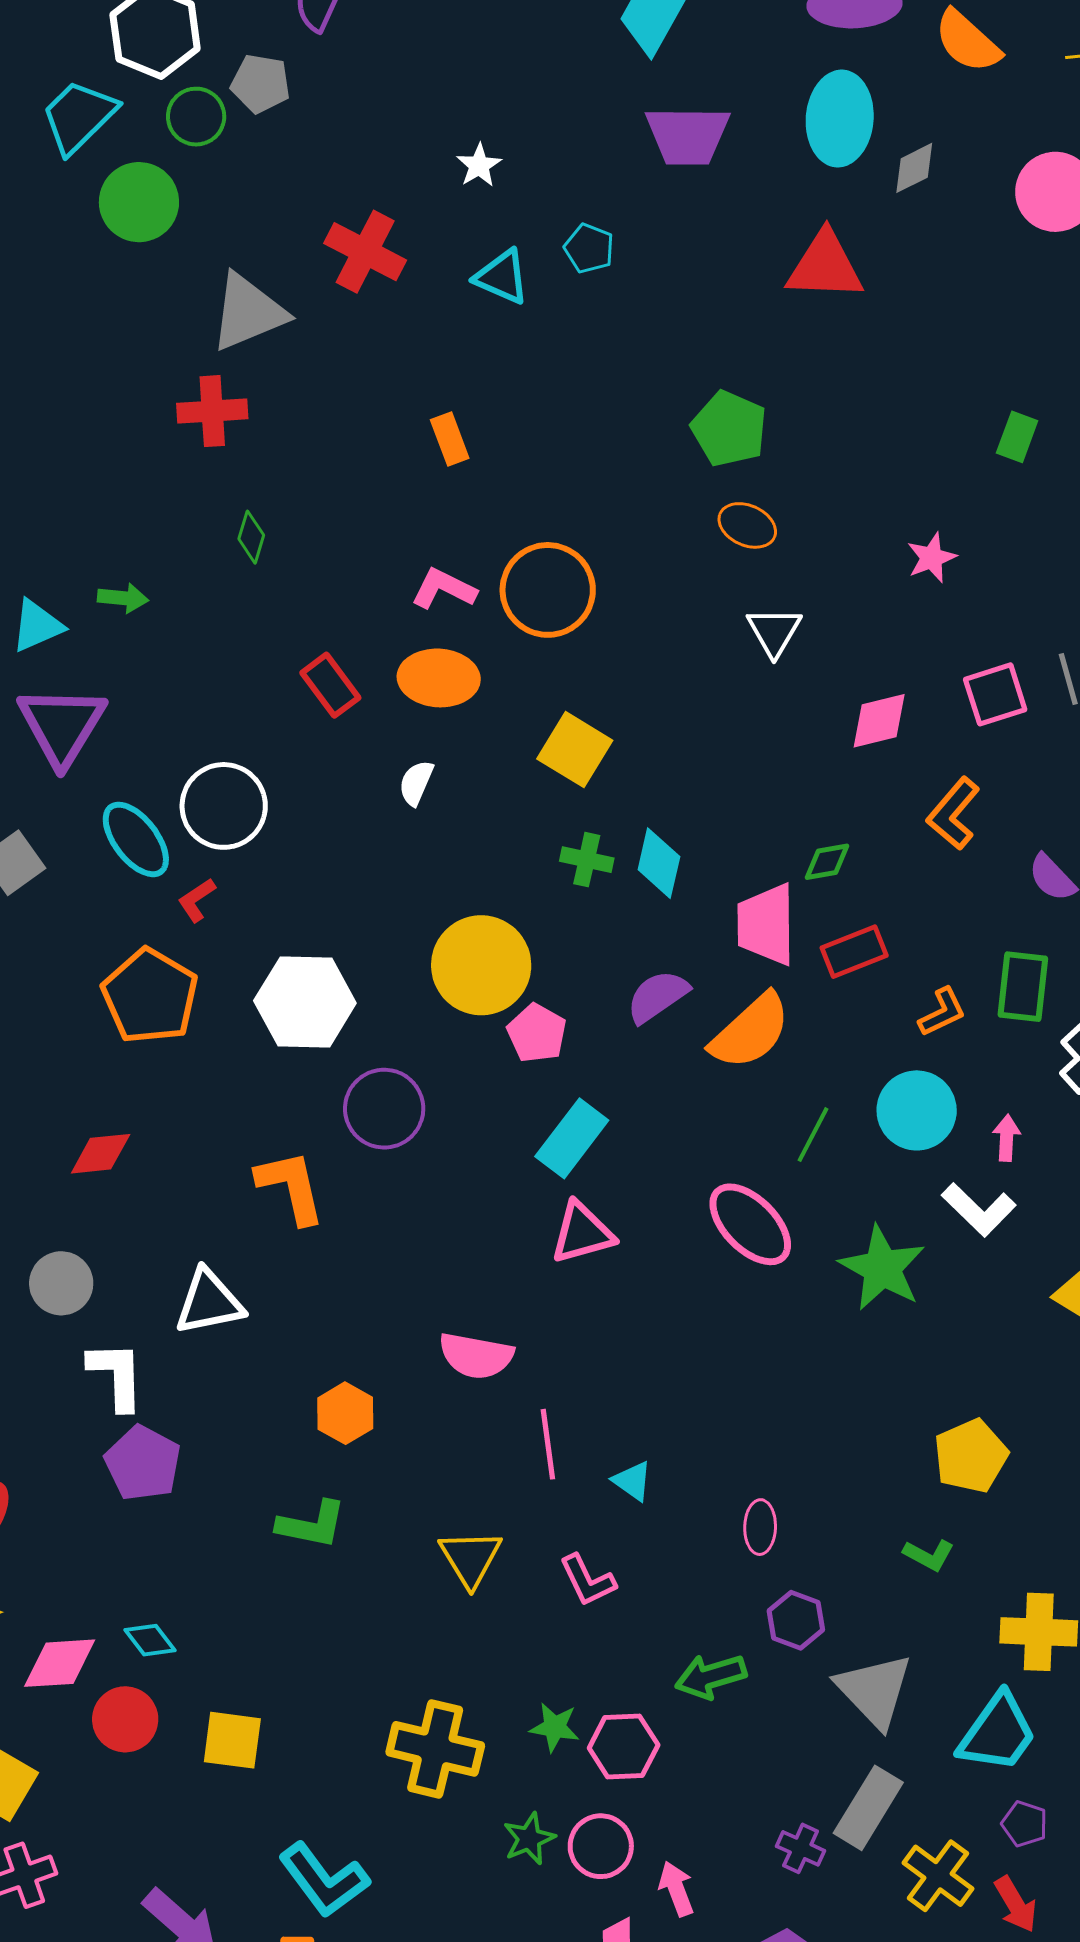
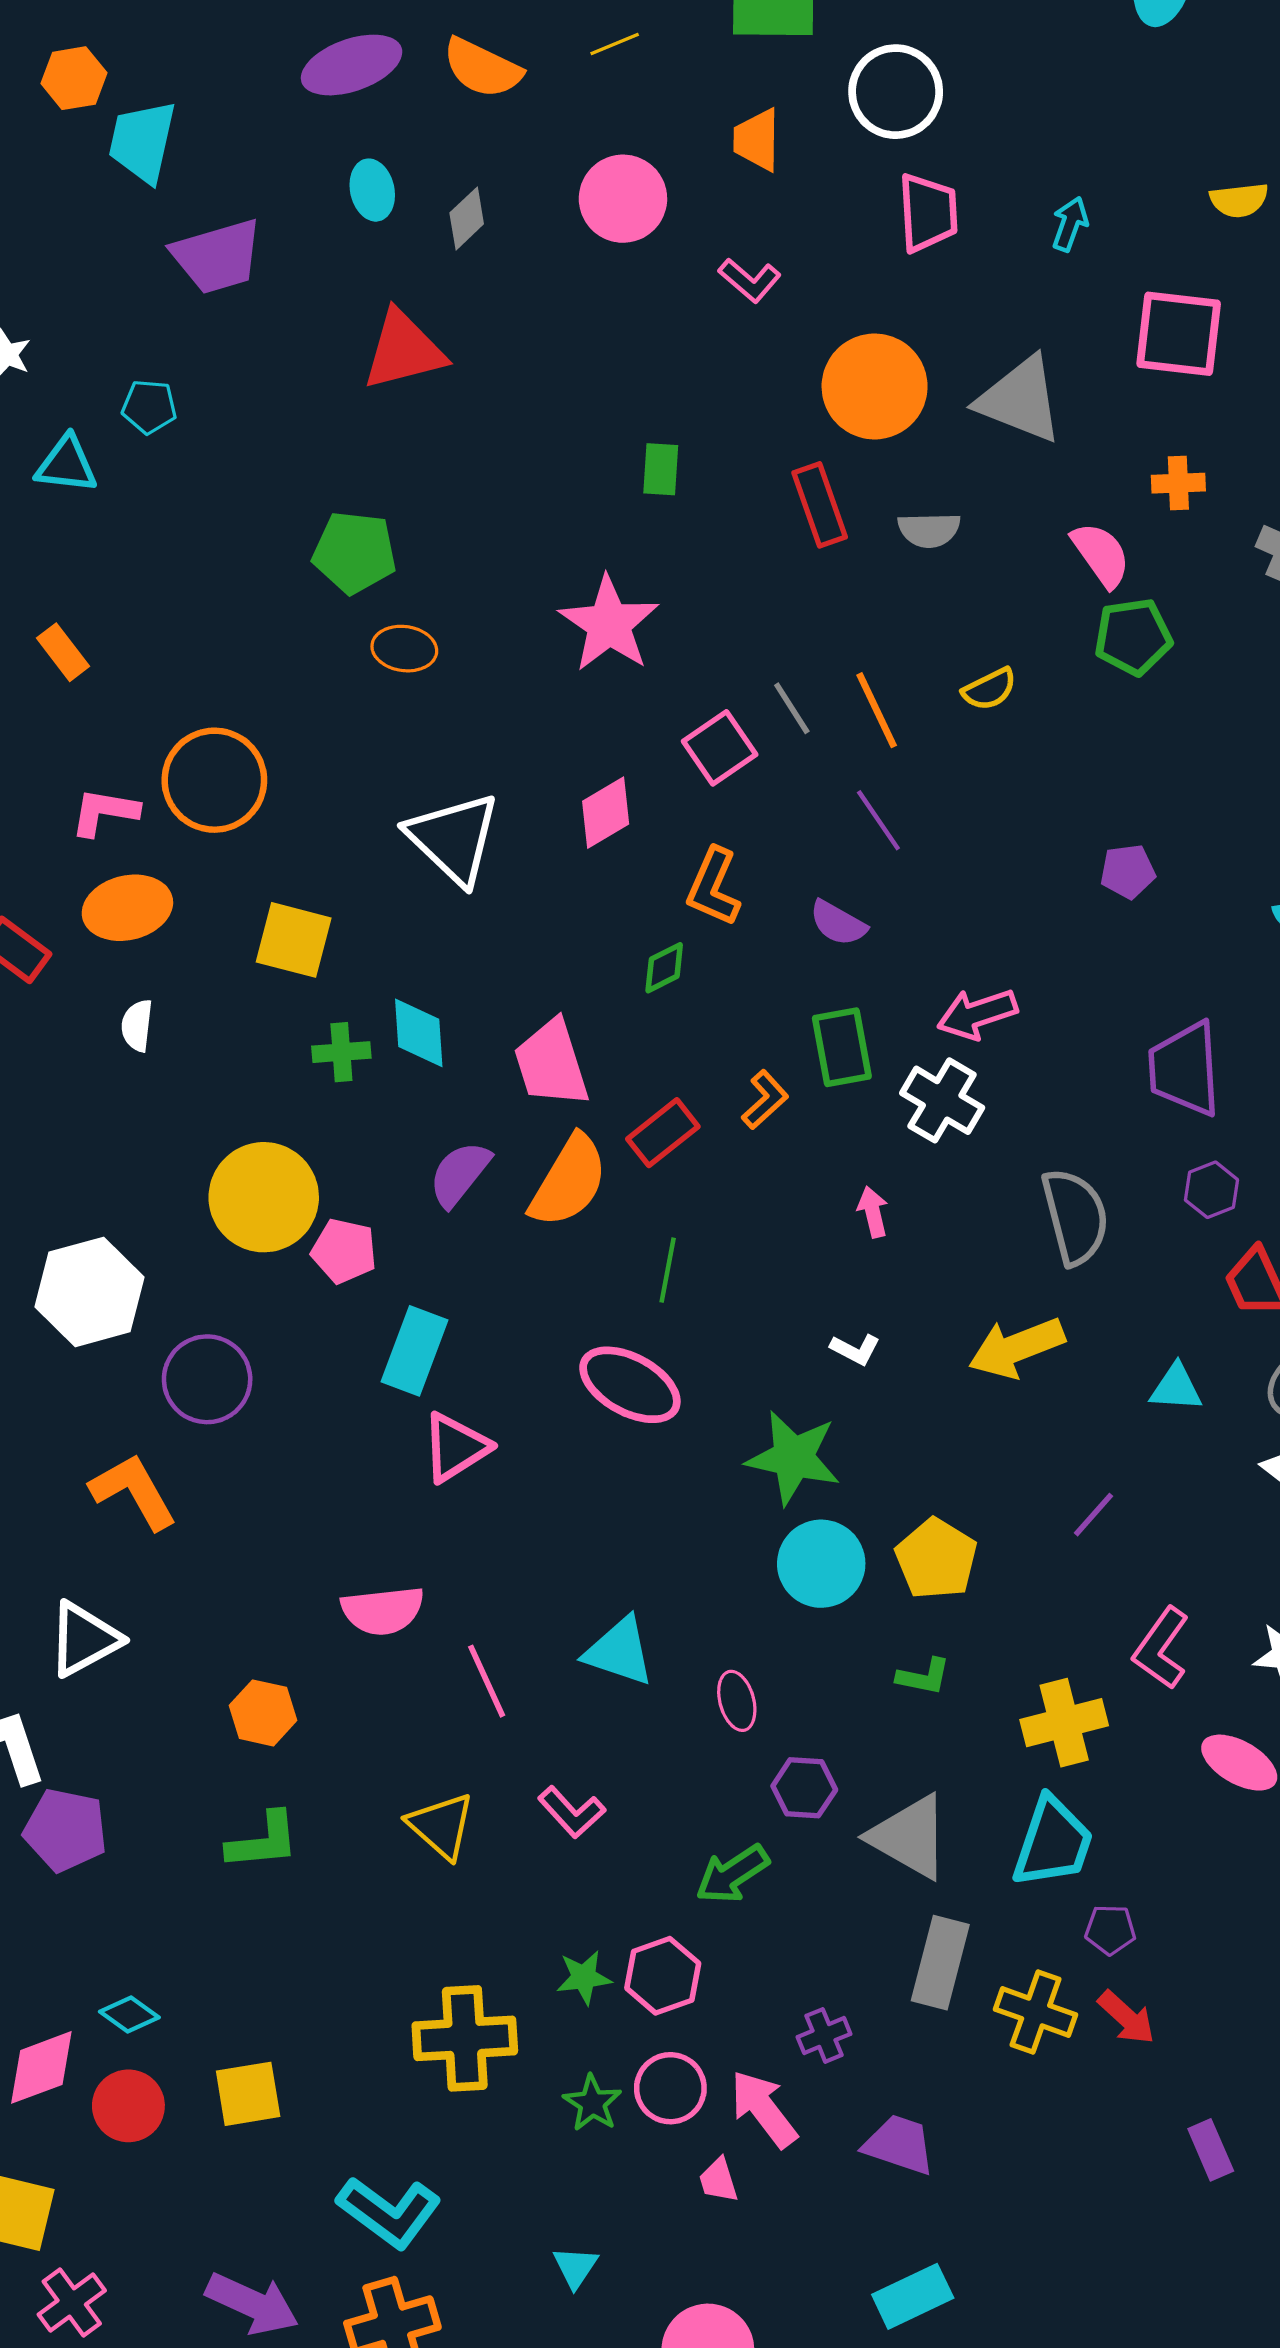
cyan ellipse: (840, 119) -> (372, 190), size x0.6
pink star: (932, 558) -> (609, 624), size x1.8
white triangle: (774, 631) -> (454, 838), moved, size x1.6
green diamond: (827, 862) -> (664, 968), moved
red rectangle: (854, 952) -> (663, 1133), moved
cyan circle: (917, 1110) -> (821, 1564), moved
white L-shape: (979, 1210) -> (855, 1349), moved, size x0.6
green star: (882, 1268) -> (793, 1458), moved
cyan triangle: (632, 1481) -> (619, 1651), moved, size x1.6
purple cross: (801, 1848) -> (824, 2035), moved, turned -30
pink arrow: (676, 1889) -> (764, 2109), size x1.4

